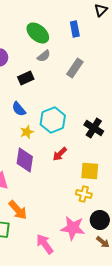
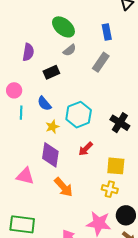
blue rectangle: (75, 29) -> (107, 32), moved
orange arrow: (18, 210) -> (63, 187), moved

